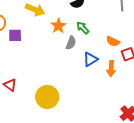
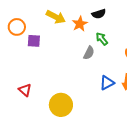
orange star: (58, 26) -> (80, 24), moved
blue triangle: (90, 59) -> (107, 83), moved

